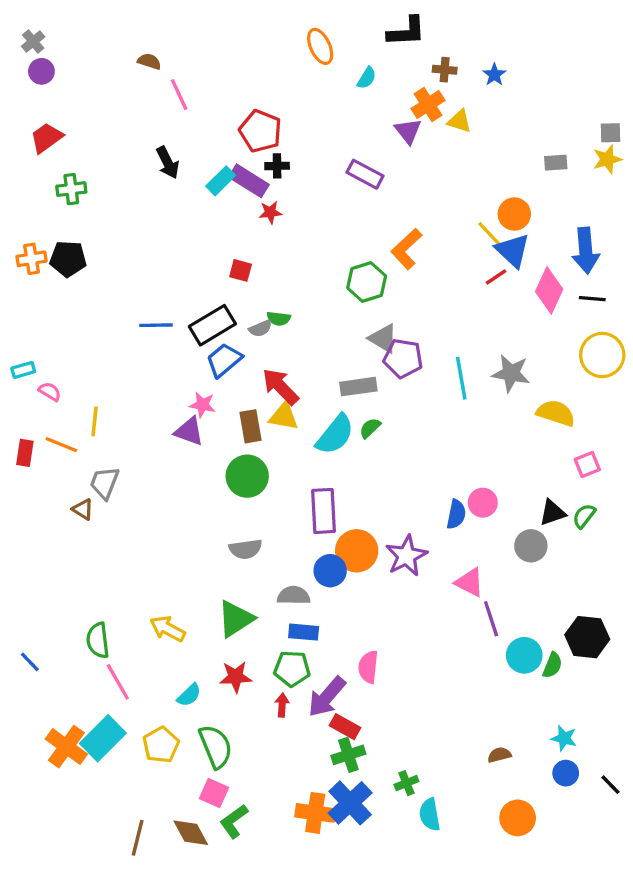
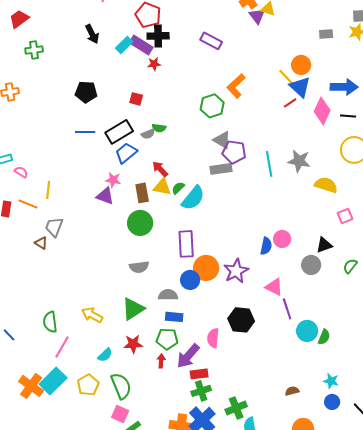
purple triangle: (408, 131) -> (257, 16), moved
black cross: (277, 166) -> (158, 36), size x1.5
blue arrow: (586, 251) -> (344, 87), turned -84
black pentagon: (68, 259) -> (86, 92), moved
red arrow: (280, 387) -> (160, 169), size x0.7
gray rectangle: (358, 387) -> (221, 169), moved
green semicircle: (370, 428) -> (178, 188), moved
green semicircle: (584, 516) -> (350, 266), moved
black hexagon: (587, 637) -> (241, 320), moved
pink line: (118, 682) -> (62, 347), turned 60
red rectangle: (345, 727) -> (199, 374), turned -36
green cross: (406, 783) -> (236, 408), size x1.5

